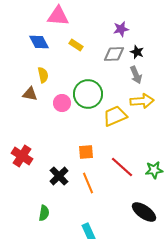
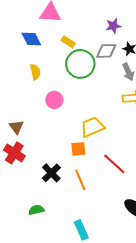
brown triangle: (30, 94) -> (16, 127), moved, turned 42
green circle: (88, 94) -> (80, 64), moved
yellow trapezoid: (115, 116) -> (92, 127), moved
green semicircle: (44, 213) -> (36, 210), turned -112

